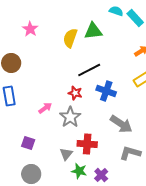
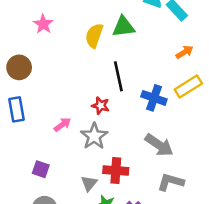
black line: (89, 70) -> (118, 76), turned -75
blue cross: (106, 91) -> (154, 98), moved

